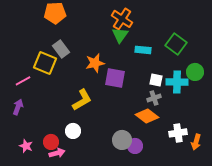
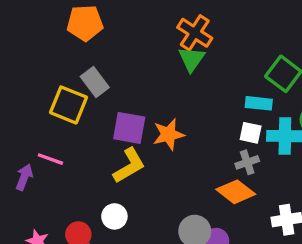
cyan rectangle: (143, 50) -> (259, 103), moved
orange star: (95, 63) -> (169, 134), moved
purple square: (115, 78) -> (129, 128), moved
pink line: (23, 81) -> (50, 159), moved, turned 49

